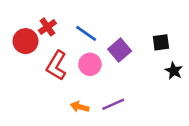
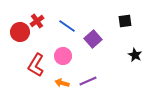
black square: (161, 42) -> (125, 21), moved
pink circle: (90, 64) -> (63, 56), moved
red L-shape: (56, 66) -> (36, 65), moved

